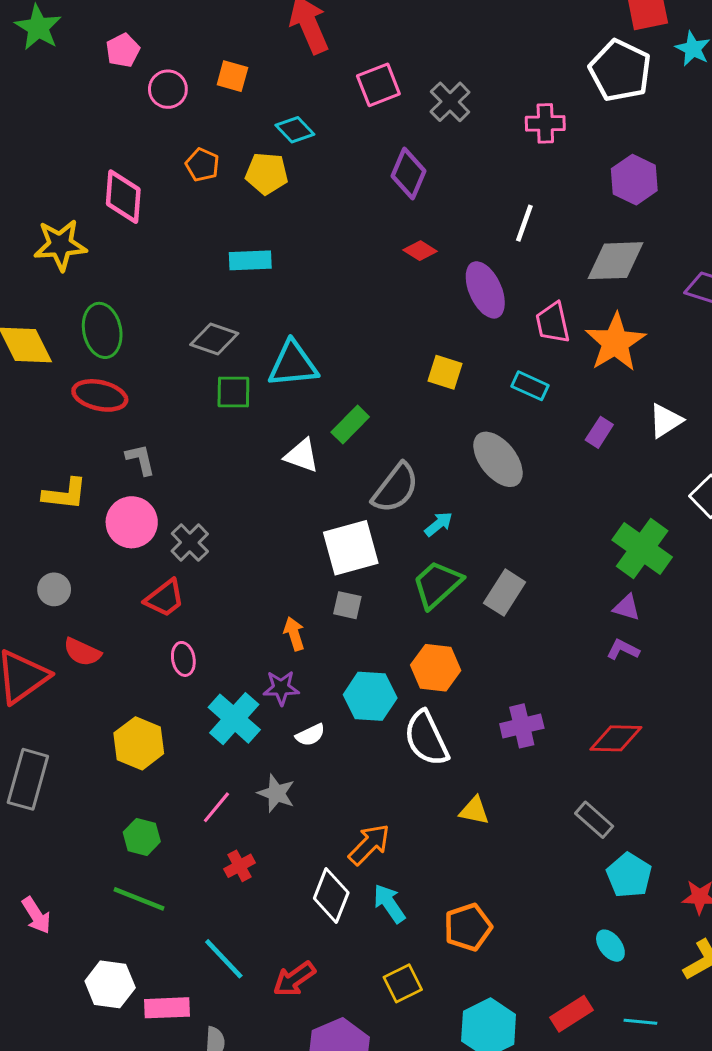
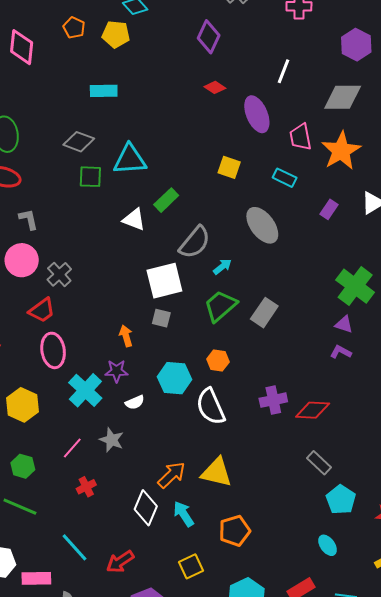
pink ellipse: (183, 659) -> (53, 350), size x1.6
orange hexagon: (436, 668) -> (218, 361), size x0.7
red diamond: (616, 738) -> (313, 410), moved
yellow triangle: (474, 811) -> (216, 472), moved, size x1.6

